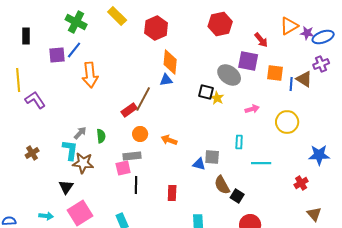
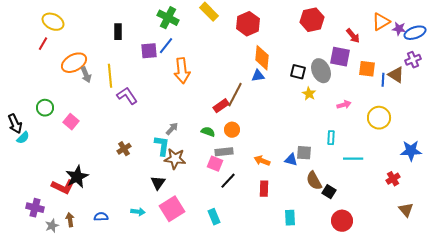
gray ellipse: (229, 75) -> (321, 71), turned 30
black square: (206, 92) -> (298, 72), moved
green semicircle: (101, 136) -> (208, 132), moved, turned -64
orange arrow: (169, 140) -> (262, 161), moved
pink square: (123, 168) -> (215, 164), turned 35
black line: (136, 185) -> (228, 181), turned 42

